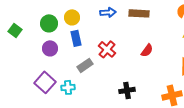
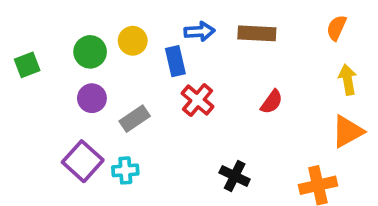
green square: (15, 30) -> (27, 65), turned 32
blue rectangle: (76, 38) -> (175, 61), moved
gray rectangle: (85, 65) -> (135, 119), moved
black cross: (127, 90) -> (235, 176), turned 35

